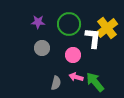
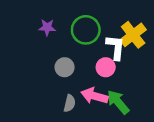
gray circle: (42, 48) -> (65, 67), moved
pink circle: (73, 55) -> (106, 67), moved
pink arrow: (76, 77) -> (94, 96), size x1.5

